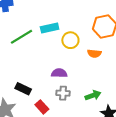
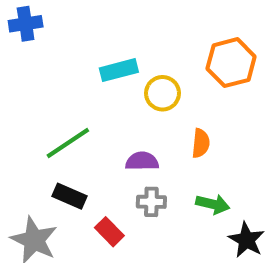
green line: (21, 37) -> (68, 143), moved
orange semicircle: (94, 53) -> (201, 143), moved, turned -88
green arrow: (93, 95) -> (213, 204), turned 35

